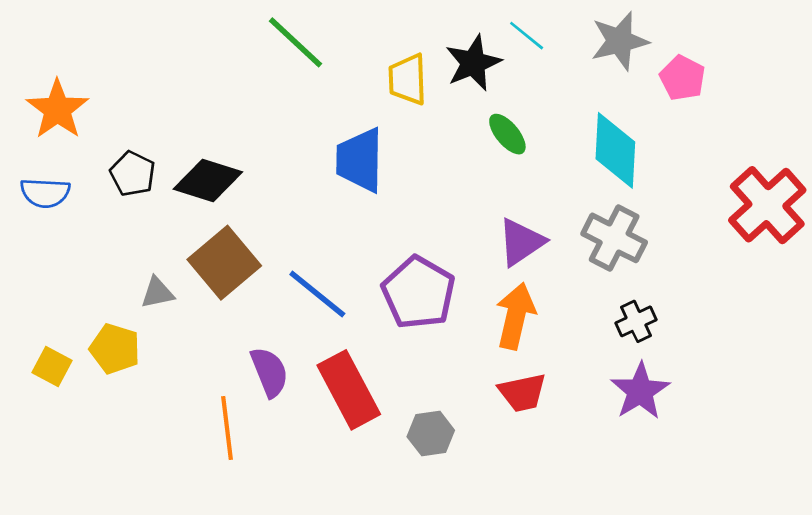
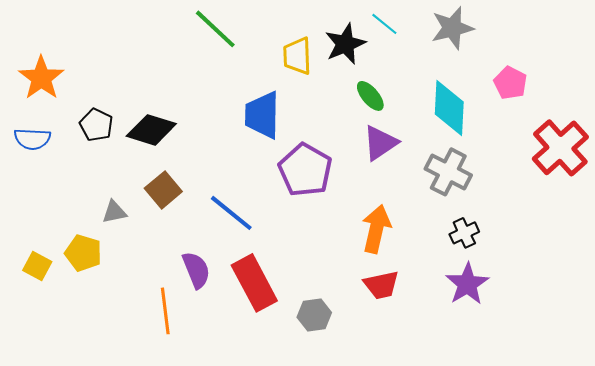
pink pentagon: (682, 78) -> (510, 83), moved
purple triangle: (521, 242) -> (380, 143), moved
brown square: (224, 263) -> (163, 190), size x0.7
purple pentagon: (419, 293) -> (305, 170), moved

